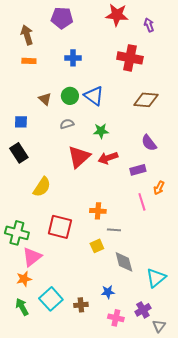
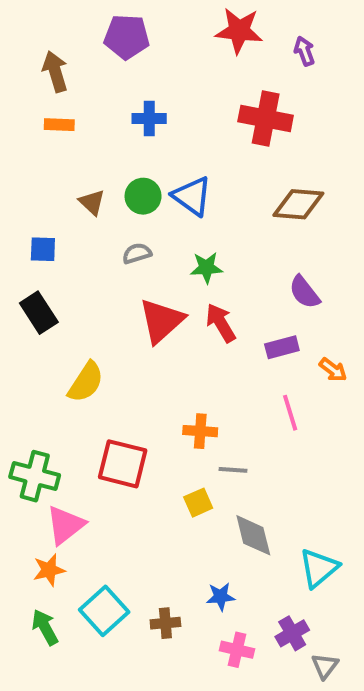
red arrow: (108, 158) -> (221, 323), turned 78
orange arrow: (159, 188) -> (333, 370), moved, turned -80

